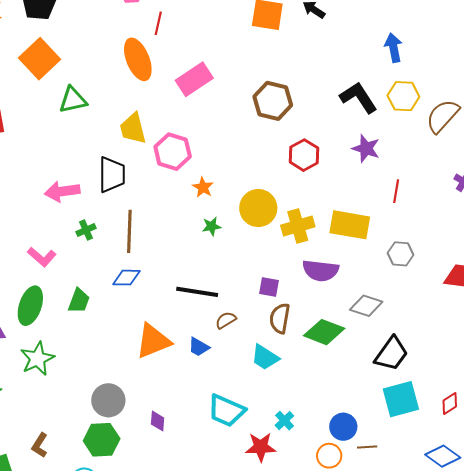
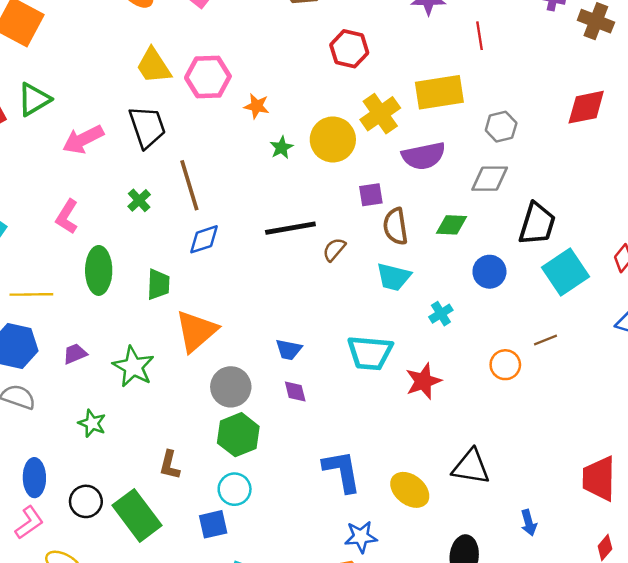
green triangle: (73, 100) -> (34, 99), moved
red hexagon: (304, 155) -> (349, 49), moved
pink arrow: (62, 191) -> (83, 139), moved
yellow circle: (258, 208) -> (333, 139), moved
gray hexagon: (401, 254) -> (501, 127), moved
pink L-shape: (42, 257) -> (67, 217), moved, turned 100
green ellipse: (30, 306) -> (99, 270), moved
green diamond: (324, 332) -> (452, 225), size x0.7
orange triangle: (153, 341) -> (196, 331), moved
blue trapezoid: (199, 347) -> (289, 350), moved
cyan cross: (284, 421) -> (441, 314), moved, turned 30
blue circle: (343, 427) -> (489, 272), moved

